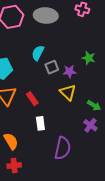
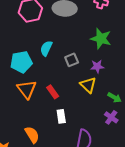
cyan semicircle: (38, 53) -> (46, 48), moved
green star: (89, 58) -> (101, 39), moved, size x1.5
purple star: (70, 71) -> (97, 66), moved

